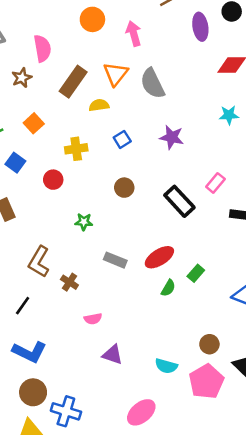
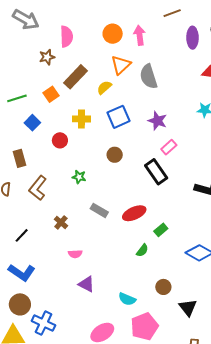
orange circle: (92, 19) -> (113, 34), moved
brown rectangle: (73, 82) -> (76, 77), moved
yellow semicircle: (99, 105) -> (104, 87), turned -42
blue square: (122, 139) -> (119, 117), size x1.6
pink rectangle: (215, 183) -> (169, 147), moved
brown L-shape: (39, 262) -> (38, 188), moved
green semicircle: (168, 288) -> (142, 250), moved
pink pentagon: (206, 382) -> (144, 327), moved

